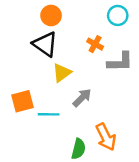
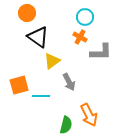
orange circle: (51, 15) -> (27, 13), moved
cyan circle: (118, 15) -> (85, 17), moved
gray arrow: (82, 98) -> (69, 82), turned 108

